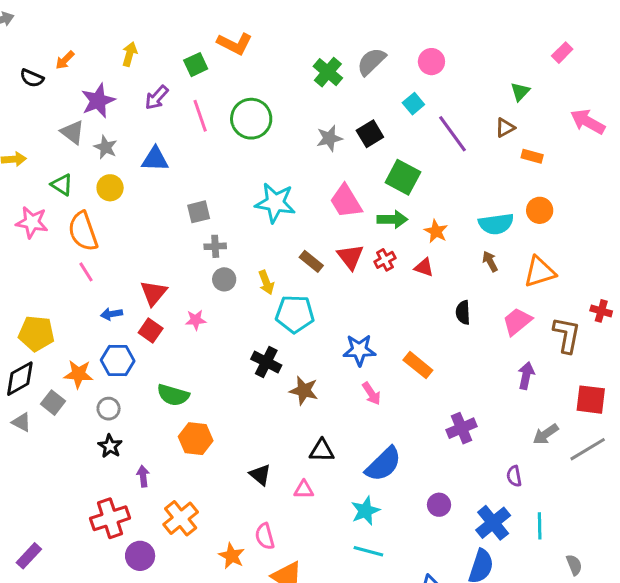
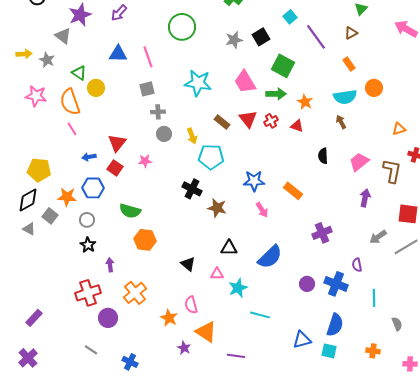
pink line: (200, 116) -> (148, 57), moved
gray star: (106, 147) -> (47, 60), moved
orange rectangle: (532, 156) -> (349, 64), moved, turned 40
green triangle: (62, 185) -> (79, 73), moved
yellow circle: (110, 188) -> (96, 88), moved
orange triangle: (540, 272) -> (399, 129), moved, size x0.6
cyan star: (365, 511) -> (238, 288), moved
blue cross: (493, 523) -> (336, 284), moved, turned -30

